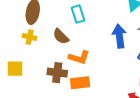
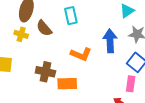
brown semicircle: (61, 36) -> (44, 28), moved
orange L-shape: (79, 57) -> (81, 54), moved

